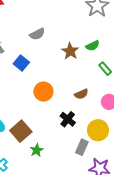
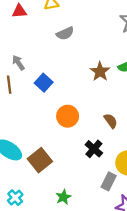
gray semicircle: (37, 34) -> (65, 33), moved
brown semicircle: (81, 94) -> (111, 121), turned -104
green star: (37, 150) -> (63, 197), moved

